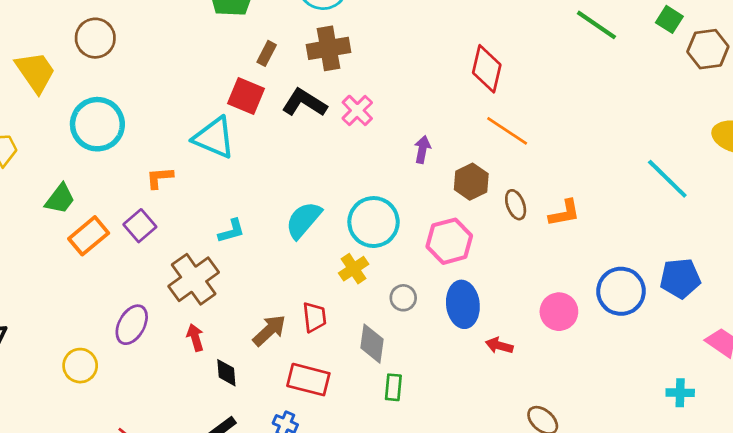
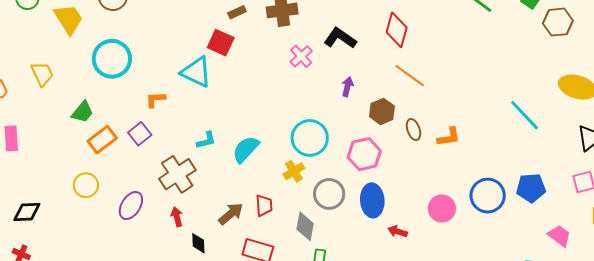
brown rectangle: (267, 53) -> (237, 12), turned 36
black L-shape: (304, 103) -> (340, 38), moved
cyan semicircle: (303, 220) -> (246, 149), moved
gray circle: (403, 298) -> (329, 194), size x1.6
yellow circle: (80, 366) -> (86, 185), moved

